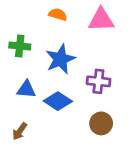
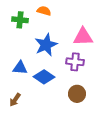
pink triangle: (101, 20) -> (83, 37), moved
green cross: (20, 46) -> (20, 20), moved

